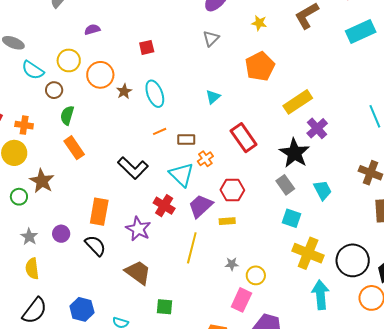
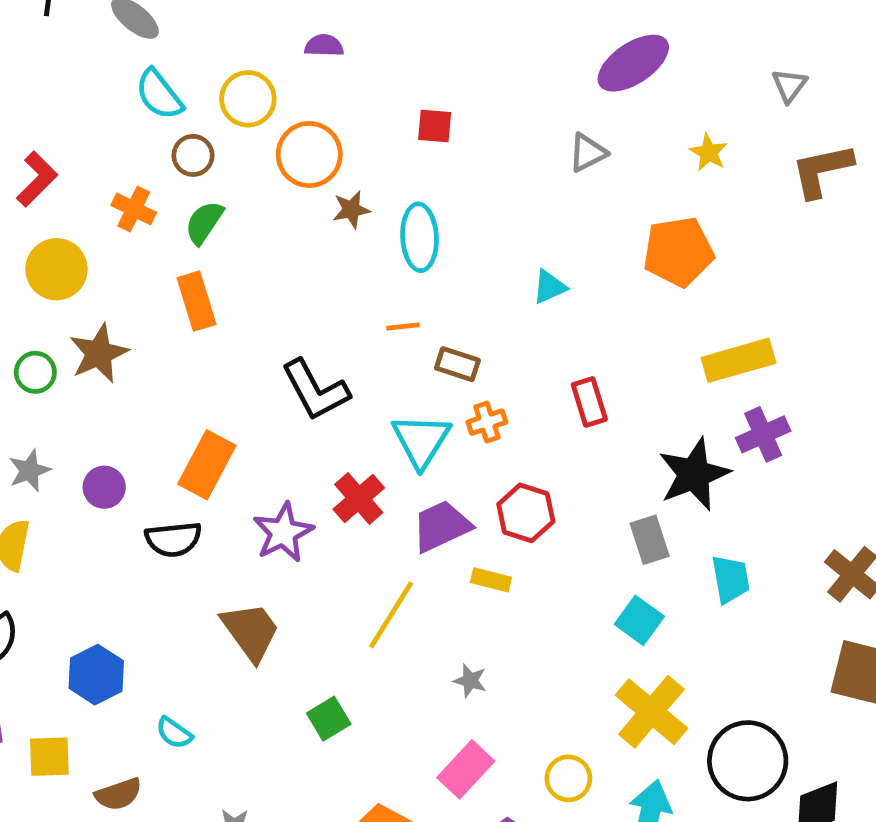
orange cross: (24, 125) -> (134, 209), moved
red rectangle: (244, 138) -> (589, 402), size x0.7
black semicircle: (95, 246) -> (173, 539), turned 110
yellow circle: (256, 275) -> (568, 778), moved
green square: (165, 307) -> (329, 719), moved, turned 36

